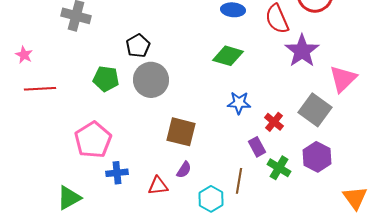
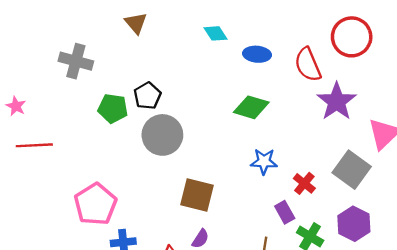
green pentagon: (106, 79) -> (113, 108), moved

